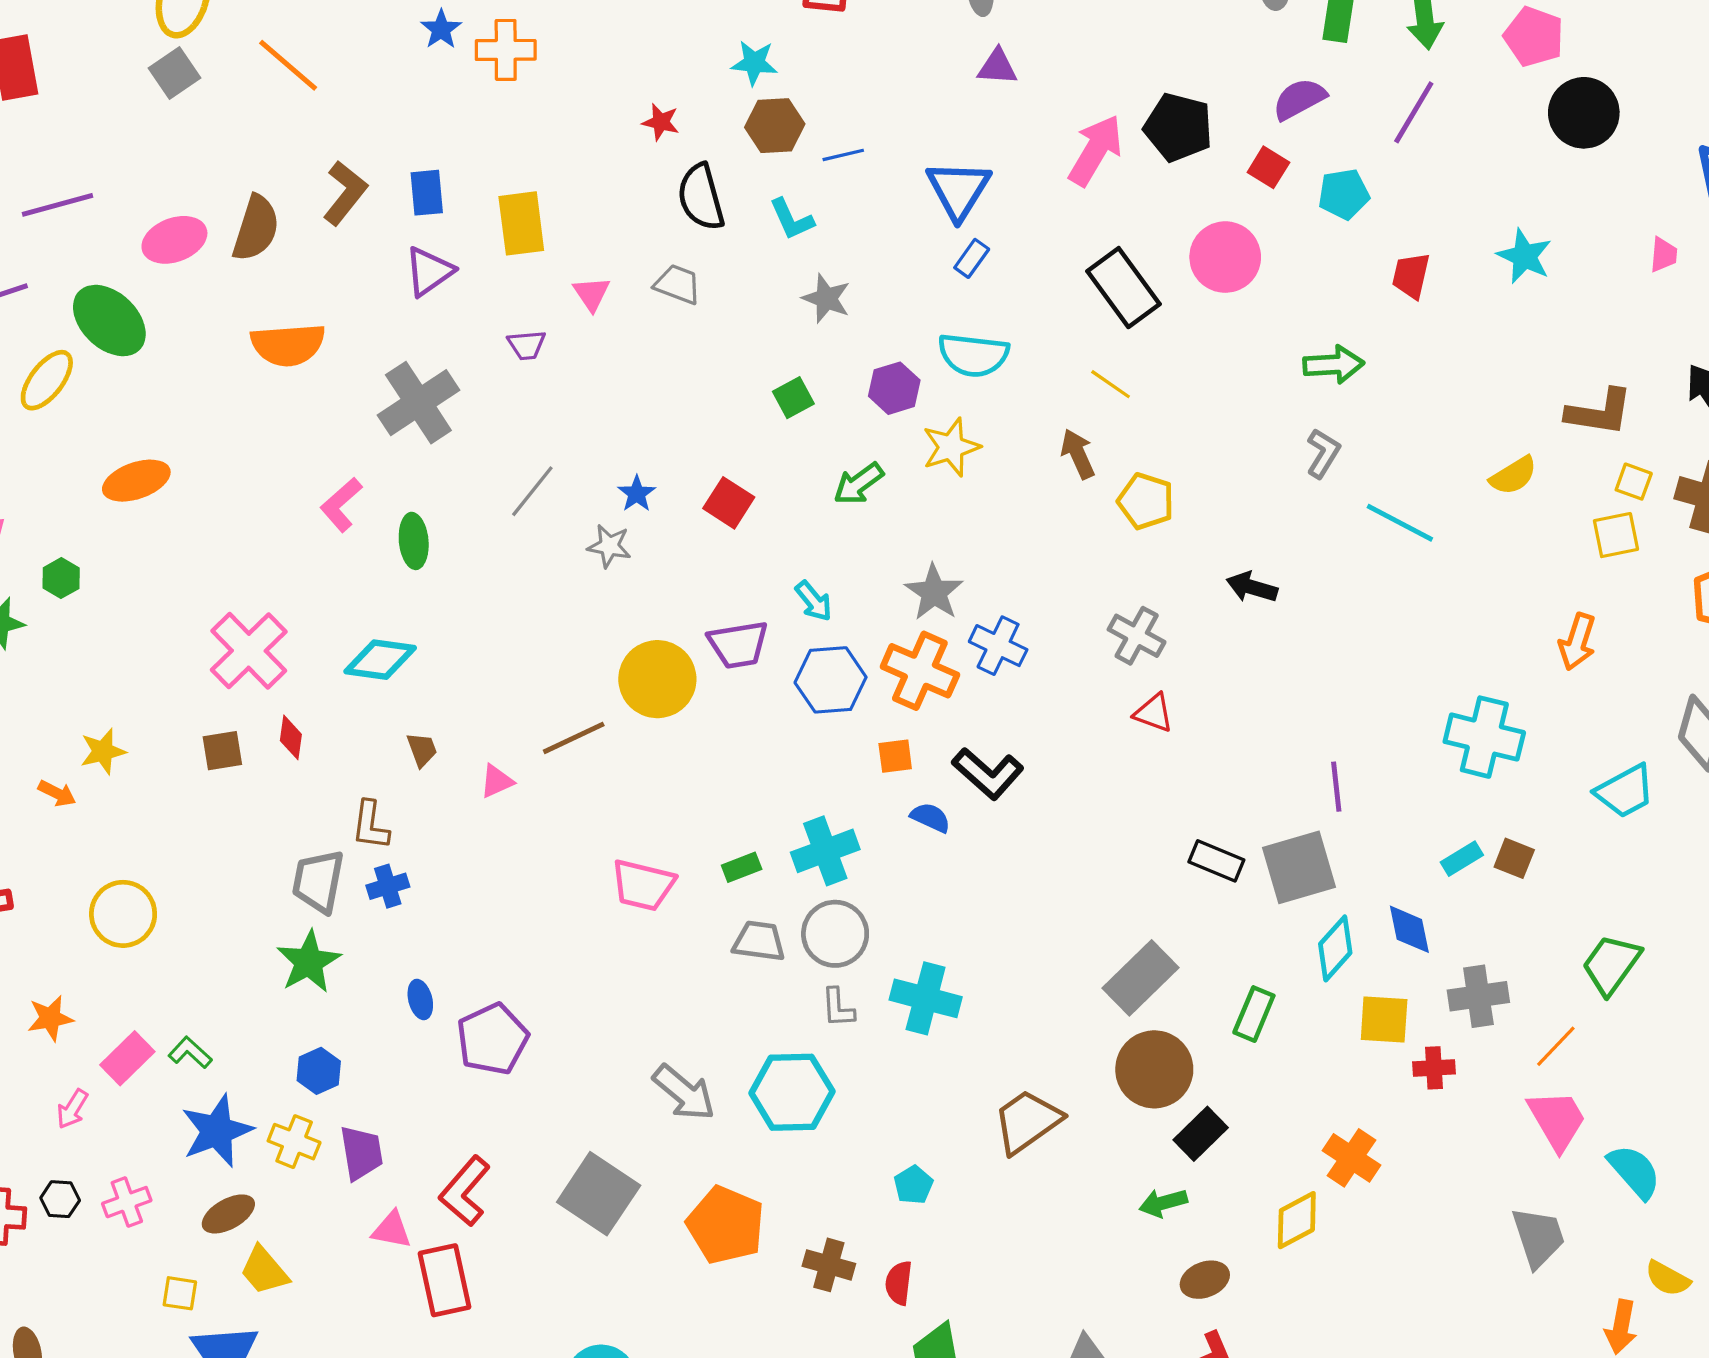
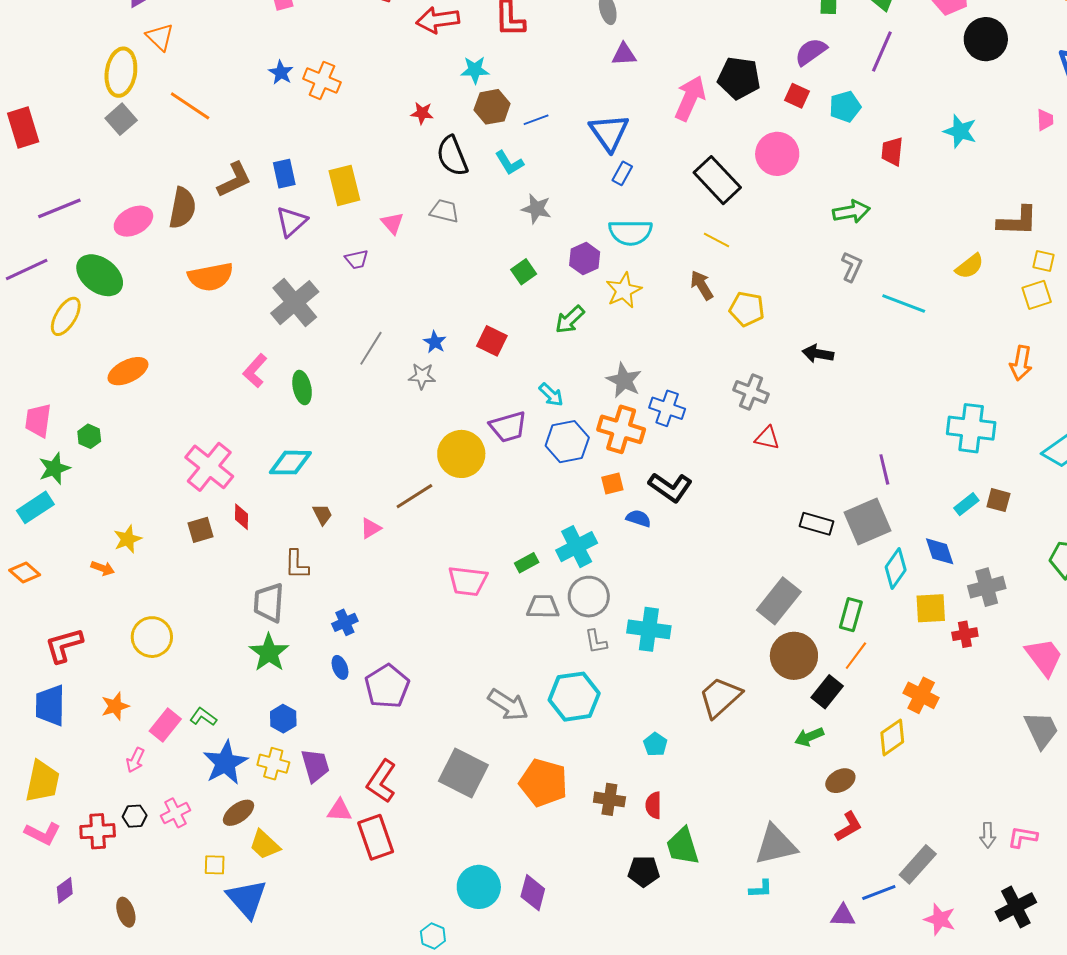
orange cross: (506, 50) -> (322, 80), turned 30
brown L-shape: (345, 193) -> (234, 180), turned 33
blue cross: (388, 886) -> (345, 622), moved
orange line: (1556, 1046) -> (856, 656), moved

